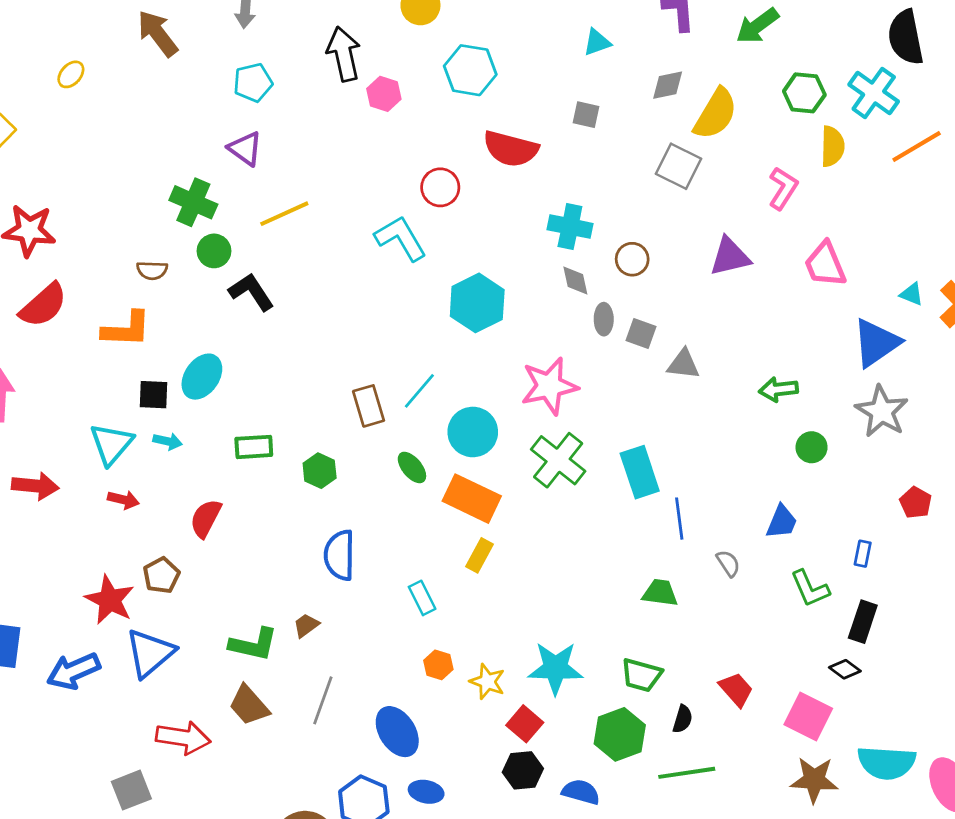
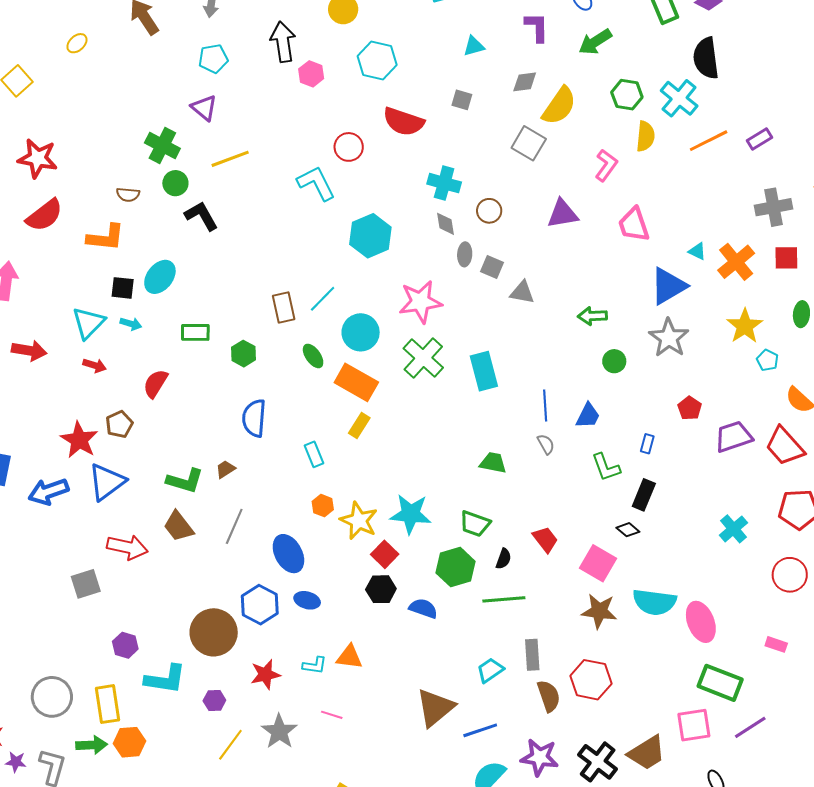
blue line: (679, 519) -> (545, 406), moved
yellow star: (487, 682) -> (359, 521), size x1.4

